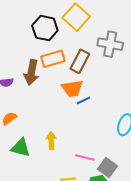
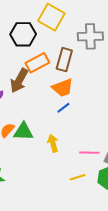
brown arrow: (31, 72) -> (19, 81), turned 30
blue line: (83, 100) -> (63, 108), moved
green triangle: (21, 148) -> (23, 132), moved

